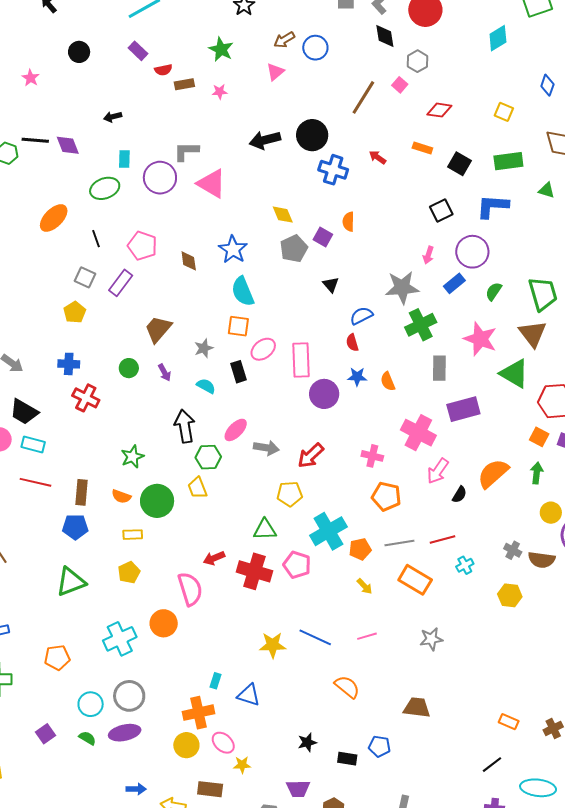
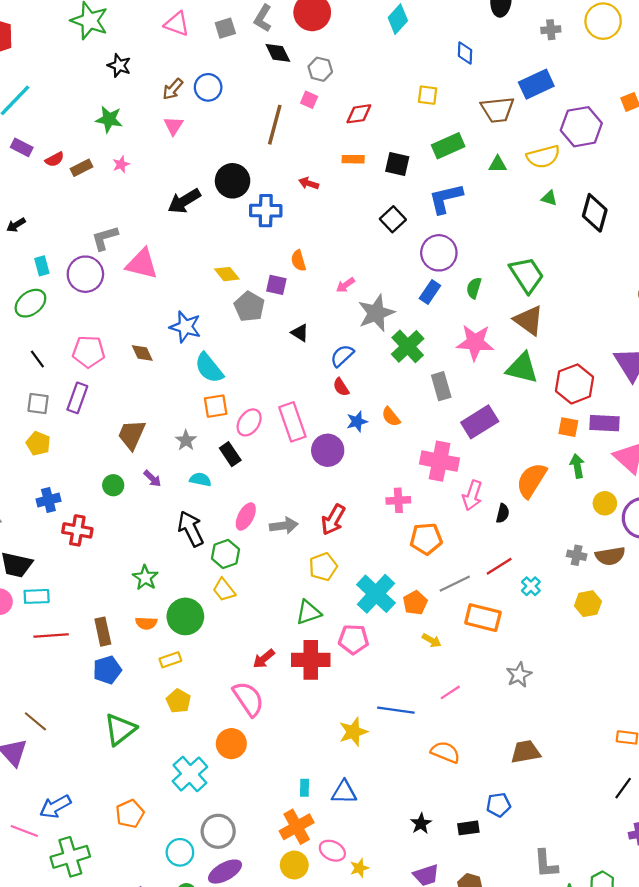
pink arrow: (428, 255) -> (345, 285), moved, turned 54

